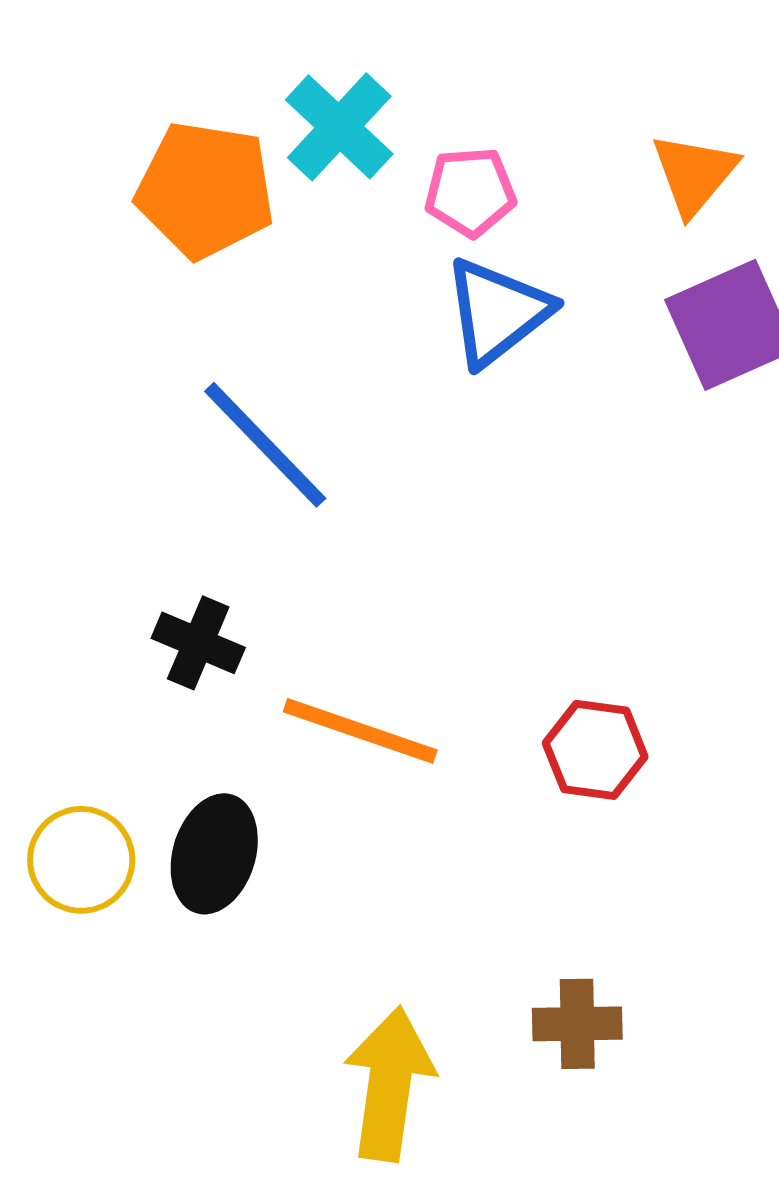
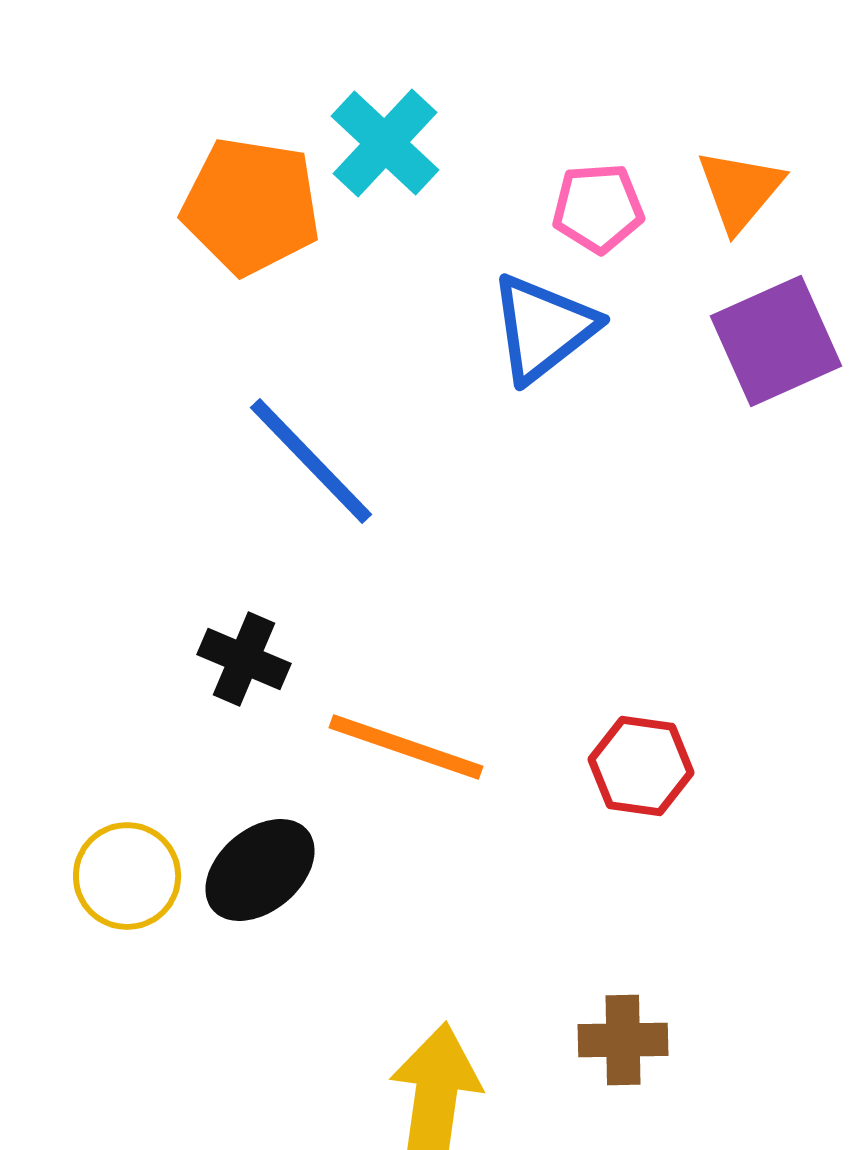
pink pentagon: (470, 192) -> (598, 208), moved
black ellipse: (214, 854) -> (260, 870), turned 33

